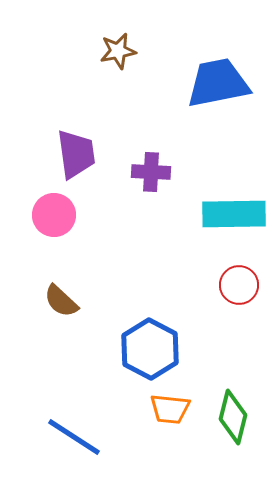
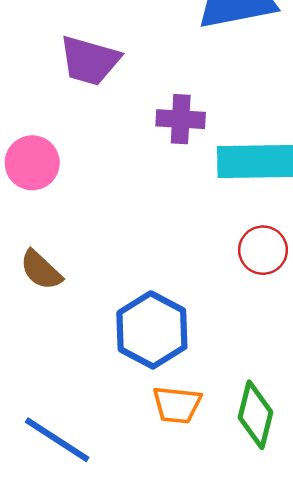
purple trapezoid: (76, 154) -> (90, 60), moved, turned 114
purple cross: (151, 172) -> (181, 119), moved

